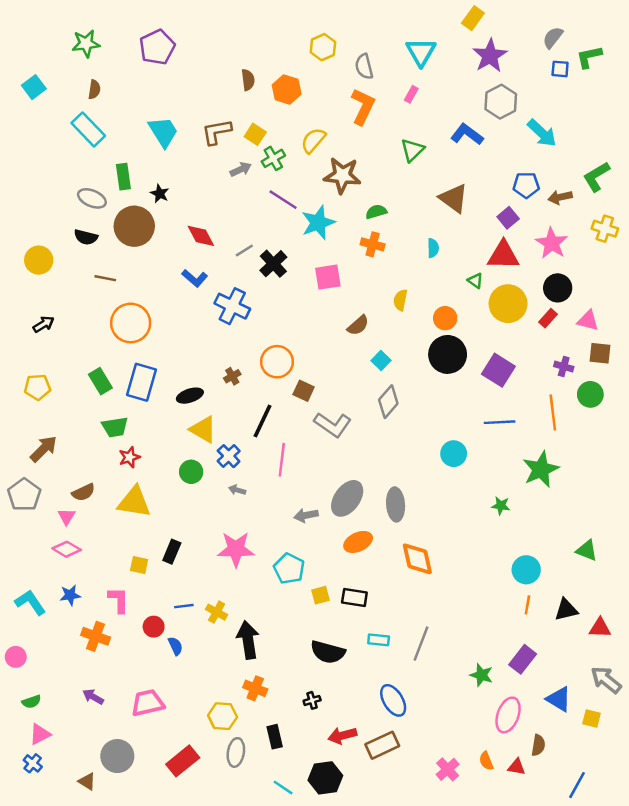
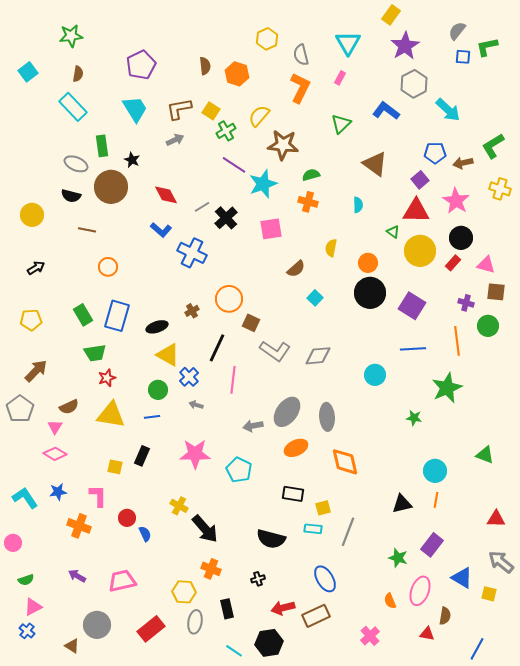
purple pentagon: (157, 47) -> (141, 65), moved
gray arrow: (241, 169) -> (175, 140), moved
orange circle: (131, 323) -> (108, 267), size x0.6
gray diamond: (388, 402) -> (318, 356), moved, turned 44
yellow square: (321, 595) -> (323, 508), moved
blue line: (184, 606) -> (152, 417), moved
black triangle: (566, 610) -> (402, 504), moved
black arrow: (248, 640) -> (205, 529), turned 148
orange semicircle: (486, 761) -> (390, 601), moved

